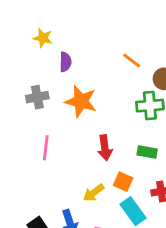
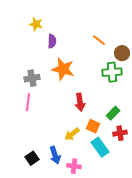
gray cross: (37, 97) -> (32, 78), moved
pink line: (46, 148) -> (28, 102), moved
green rectangle: (147, 152) -> (113, 113), moved, turned -56

